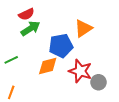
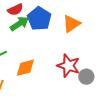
blue pentagon: (61, 46) -> (39, 19), moved, turned -30
orange diamond: (48, 66) -> (25, 68), moved

